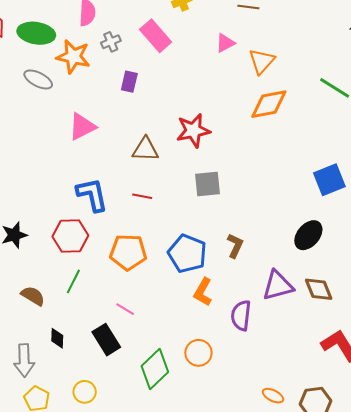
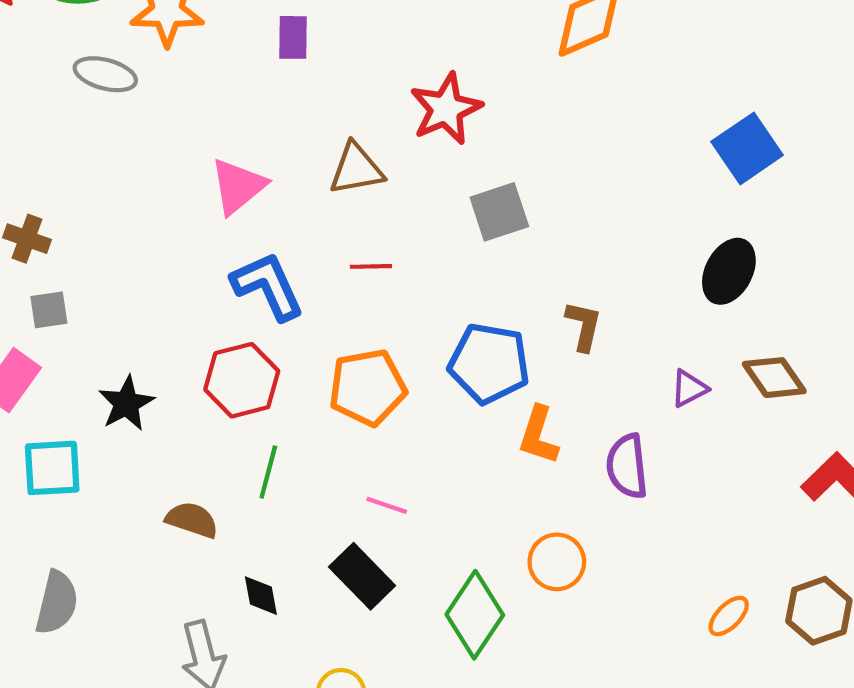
pink triangle: (82, 127) -> (238, 186), moved
purple triangle: (278, 286) -> (689, 388), size x0.6
orange ellipse: (273, 396) -> (729, 616), turned -60

